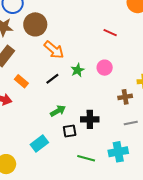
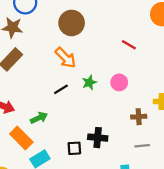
brown circle: (35, 24) -> (72, 23), moved
orange rectangle: (21, 81) -> (21, 138), moved, size x1.5
green arrow: (58, 111) -> (39, 118), moved

